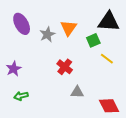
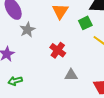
gray star: (47, 34) -> (27, 30), moved

